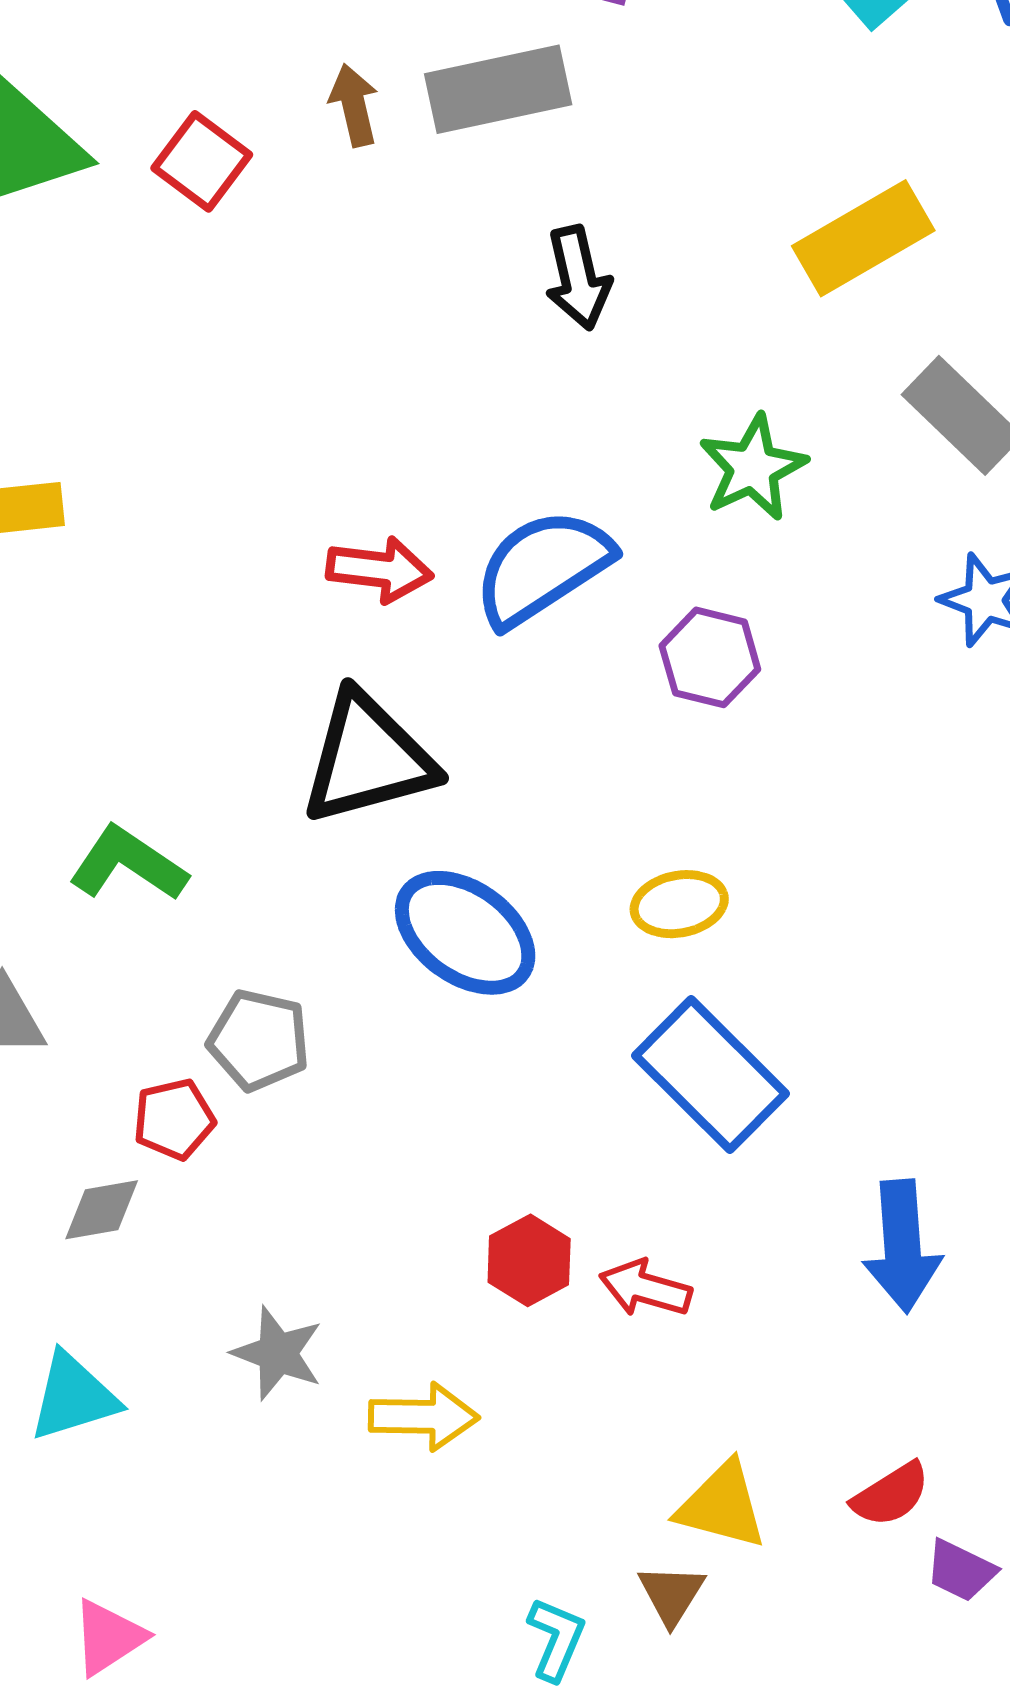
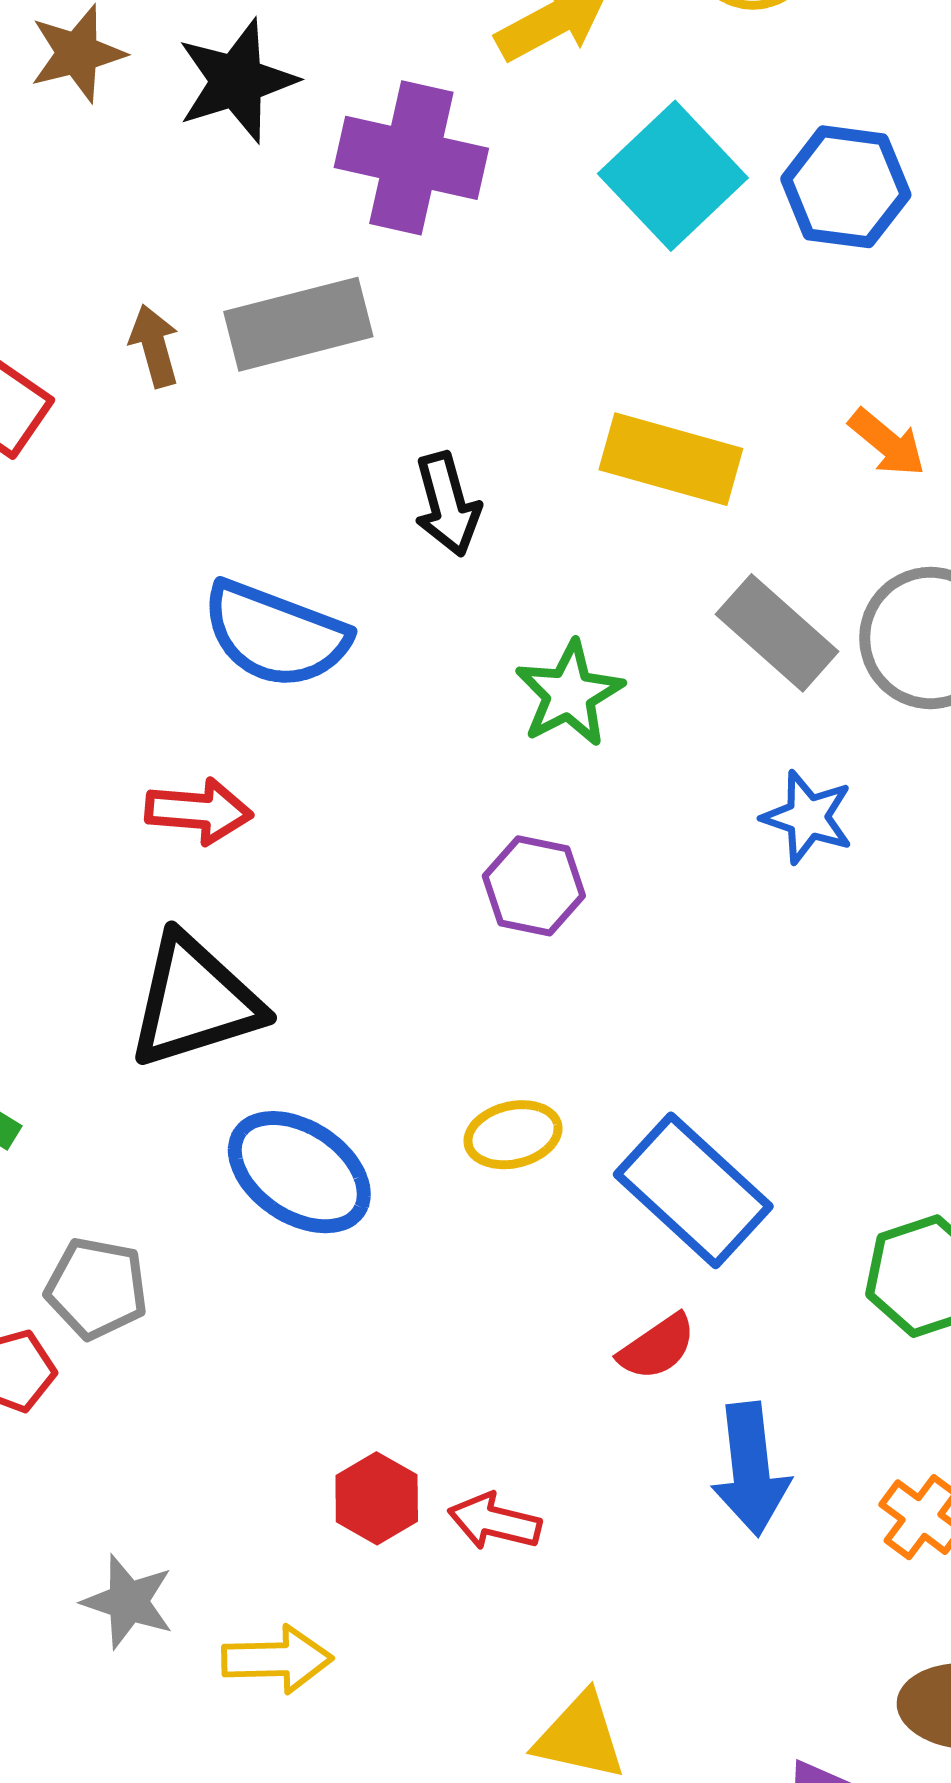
yellow rectangle: (863, 238) -> (671, 459), turned 48
black arrow: (578, 278) -> (447, 504), moved
blue semicircle: (543, 567) -> (275, 634), moved, turned -124
blue rectangle: (711, 1075) -> (693, 1190), moved
red semicircle: (891, 1494) -> (657, 1347), moved

